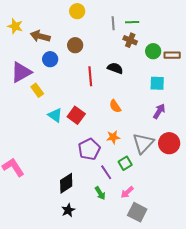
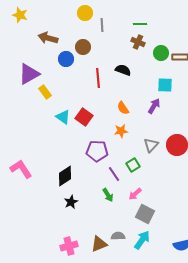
gray line: (113, 23) -> (102, 25), moved
yellow star: (15, 26) -> (20, 15), moved
blue circle: (50, 59) -> (66, 59), moved
purple arrow: (159, 111) -> (154, 106), moved
orange star: (113, 137) -> (121, 131), moved
gray triangle: (143, 143) -> (151, 145), size x0.7
purple pentagon: (89, 149) -> (97, 151), turned 30
black diamond: (66, 183) -> (65, 176), moved
black star: (68, 210) -> (71, 202), moved

